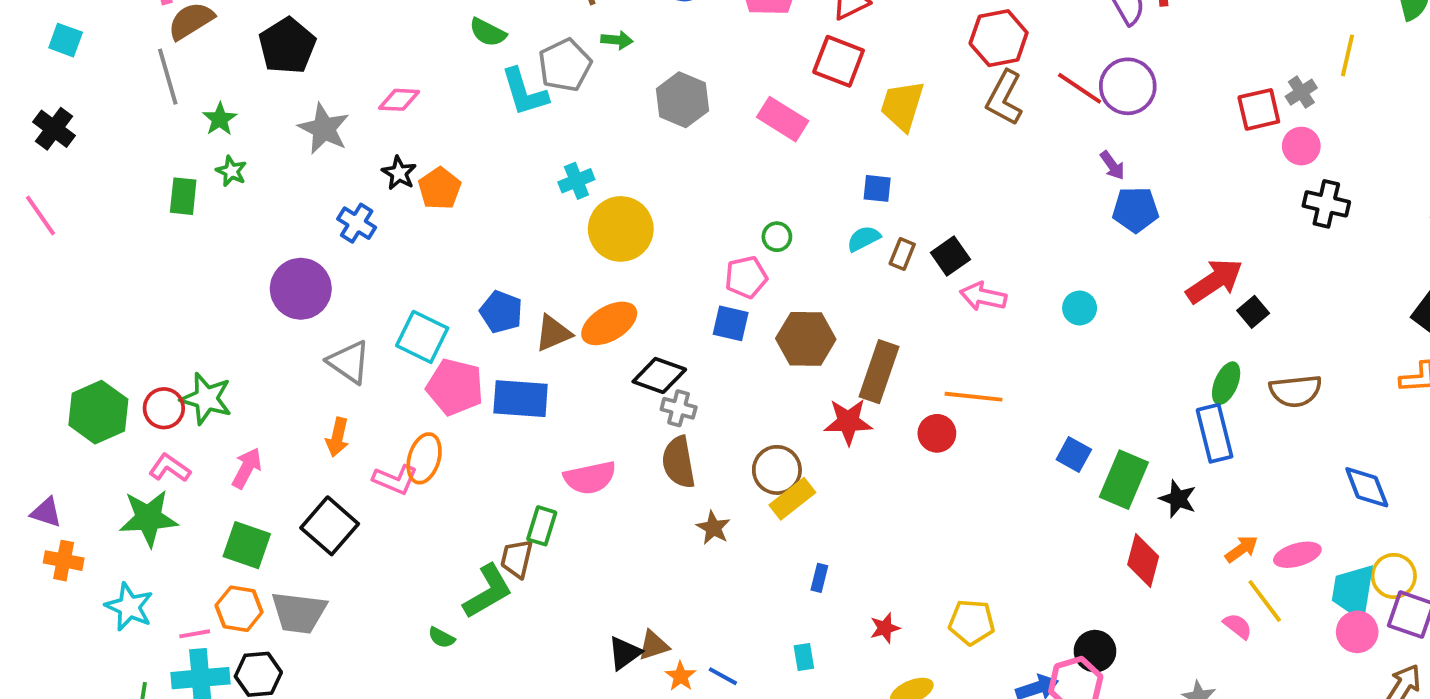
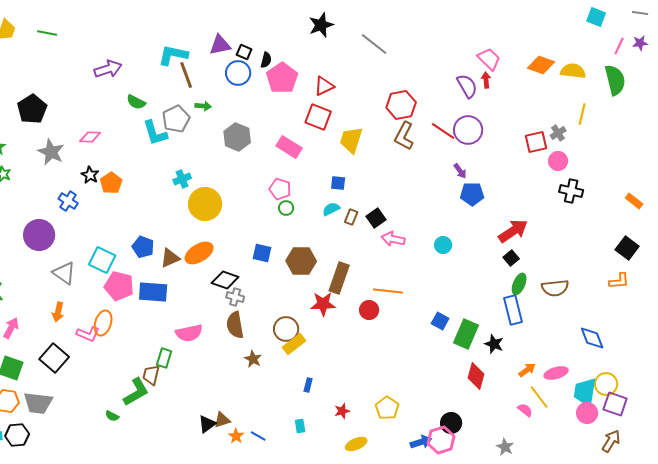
pink pentagon: (746, 277) -> (280, 189), moved, turned 30
black square: (1253, 312) -> (511, 258), moved
yellow pentagon: (972, 622) -> (387, 408), turned 30

